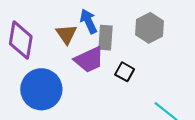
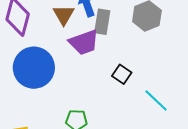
black square: (125, 72) -> (122, 74), moved

